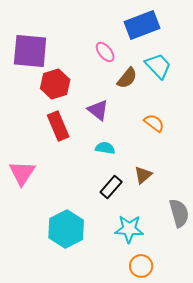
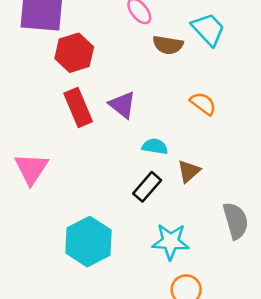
brown semicircle: (127, 78) -> (168, 45), turned 60
purple triangle: (98, 110) -> (122, 105), moved
cyan semicircle: (105, 148) -> (155, 146), moved

